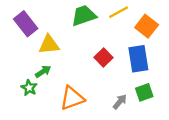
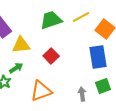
red square: (104, 57) -> (51, 56), moved
gray arrow: (120, 102) -> (82, 94), turned -48

